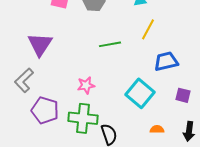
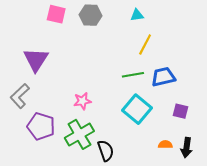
green line: (110, 44) -> (133, 75), moved
green cross: (83, 118) -> (79, 134), turned -36
orange semicircle: (157, 129) -> (165, 145), moved

